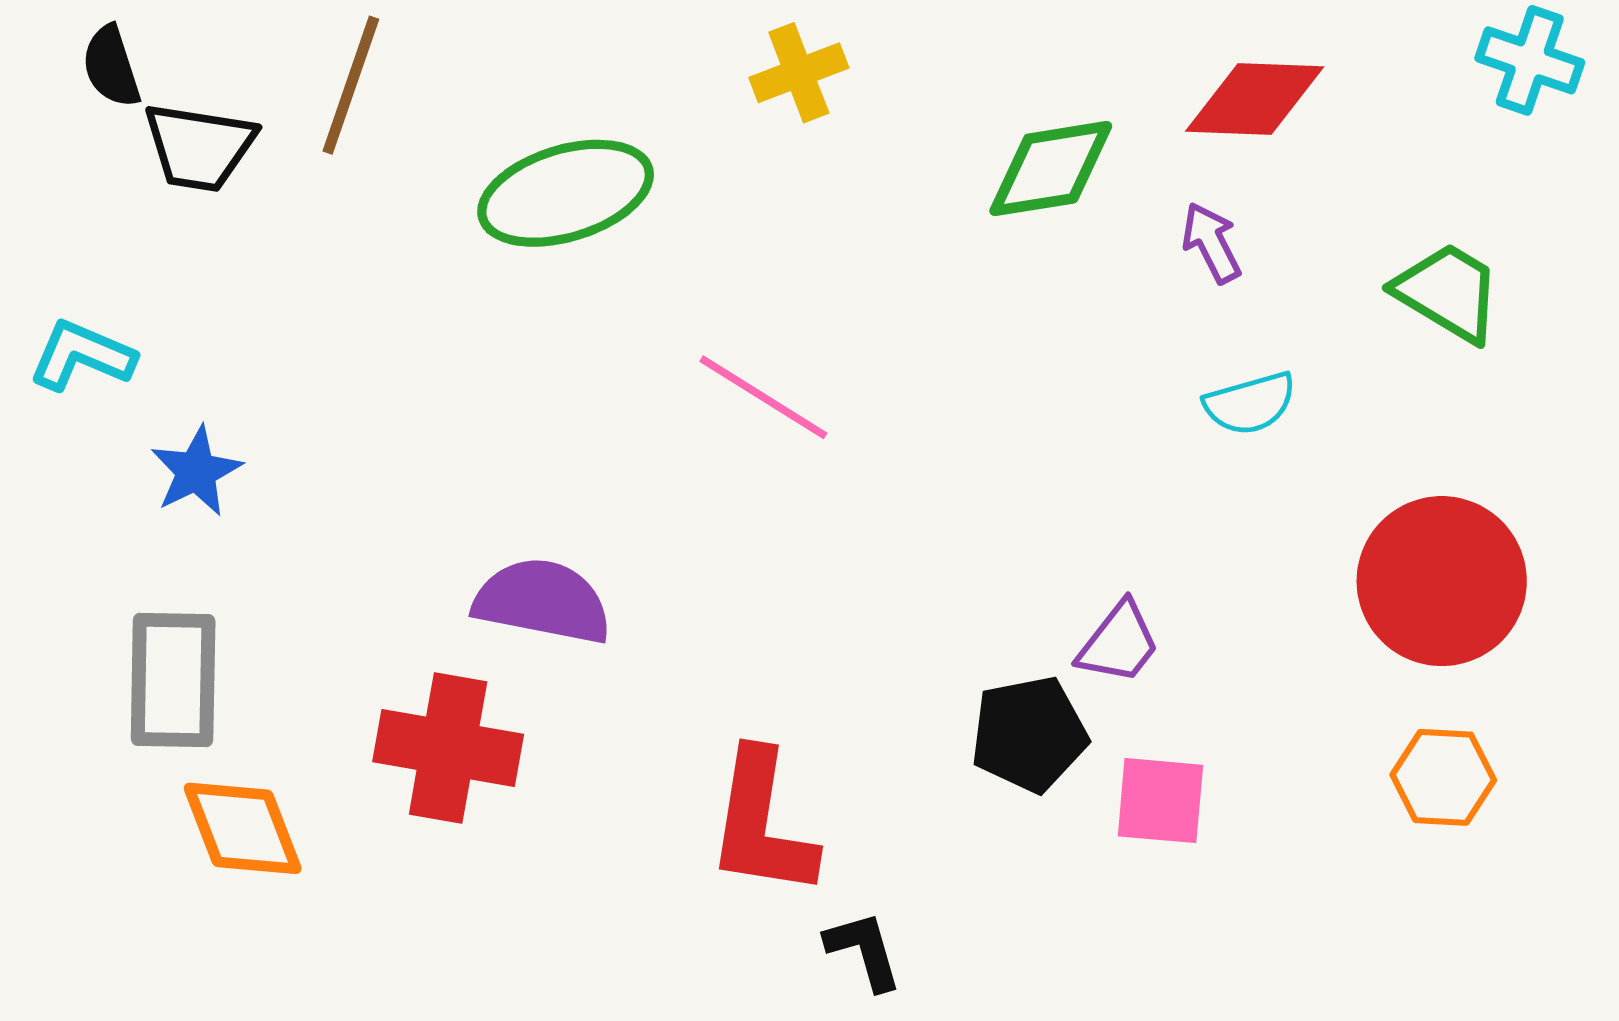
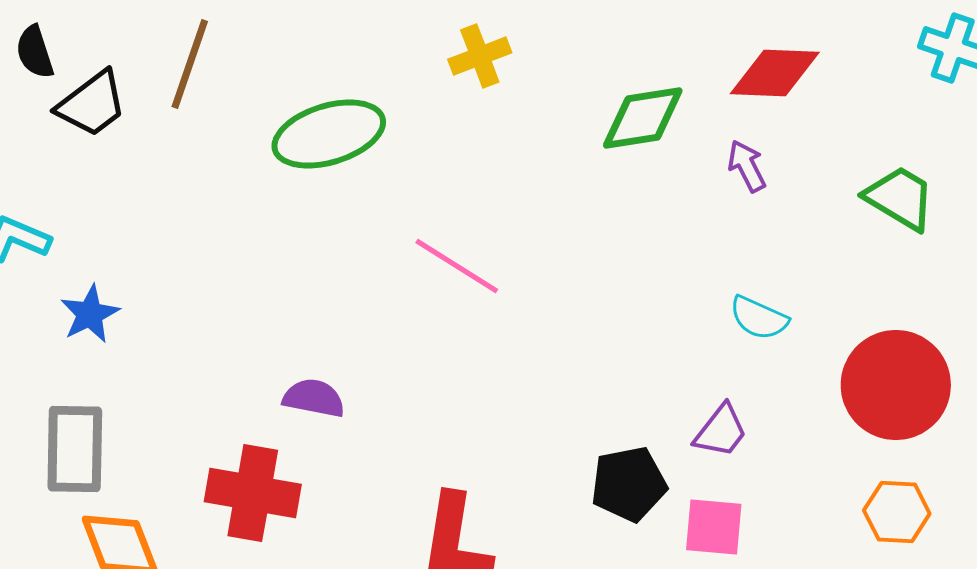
black trapezoid: (199, 147) -> (92, 104), turned -46
cyan semicircle: (1250, 403) -> (759, 318), moved, turned 40
purple semicircle: (542, 601) -> (314, 398), size x0.7
purple trapezoid: (1119, 643) -> (721, 431), moved

